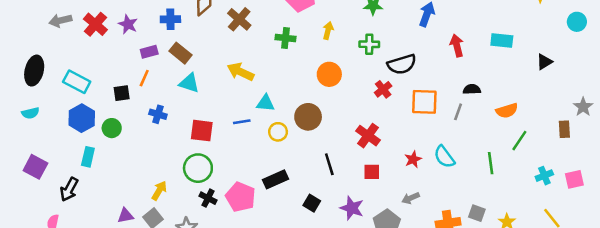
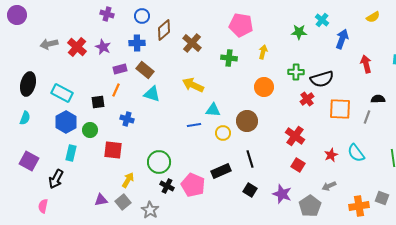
green cross: (369, 44) -> (296, 72), moved
cyan semicircle: (30, 113) -> (25, 118), turned -56
red square: (202, 131) -> (113, 150), moved
black line: (329, 164) -> (250, 159), moved
red square: (372, 172) -> (298, 165), turned 32

